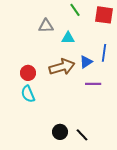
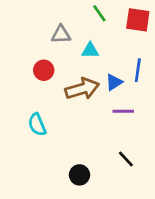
red circle: (28, 73) -> (44, 70), moved
black line: (82, 135) -> (126, 159), moved

